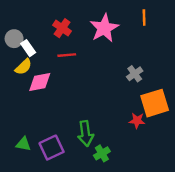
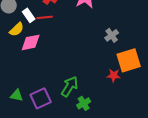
white rectangle: (28, 48) -> (29, 15), moved
red line: (67, 55) -> (45, 17), moved
green arrow: (85, 133) -> (70, 86), turned -140

